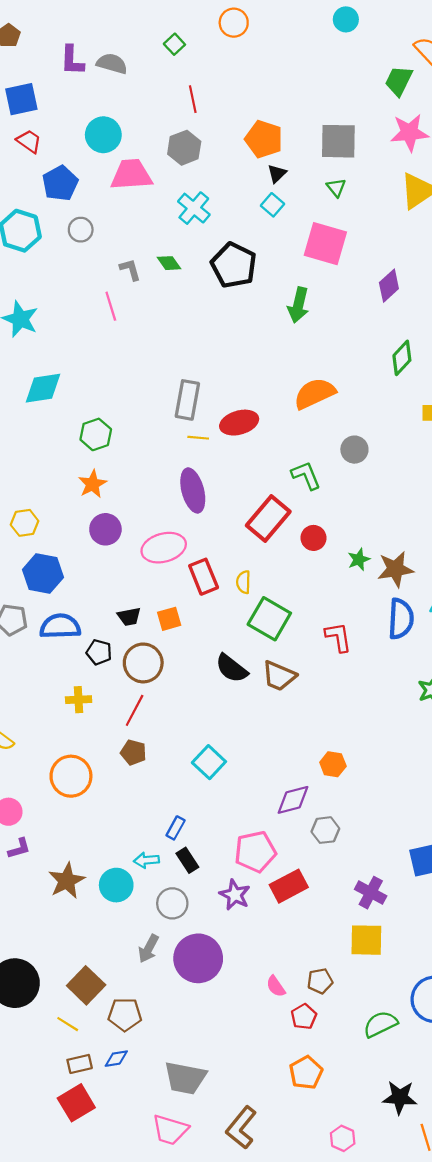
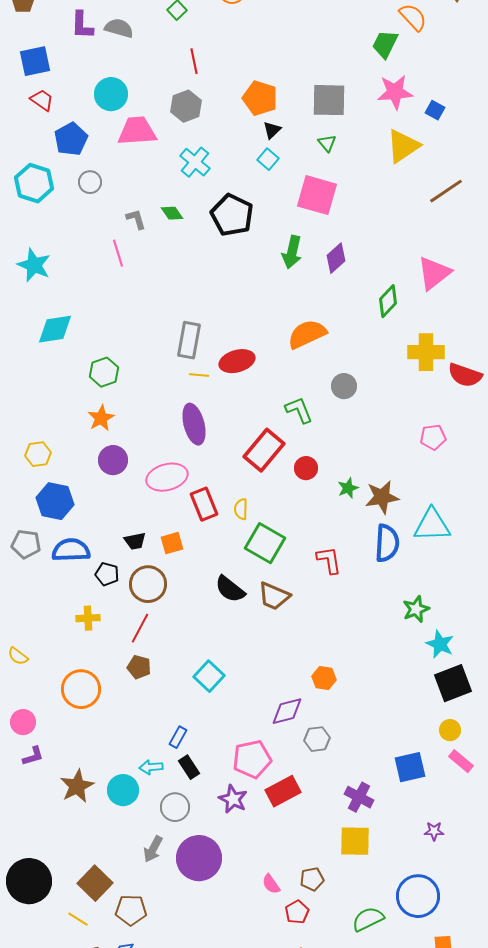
purple diamond: (389, 286) -> (336, 258), moved

